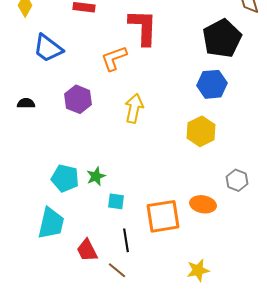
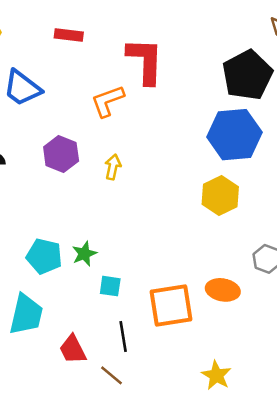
blue hexagon: (212, 84) -> (234, 135), size x1.4
yellow arrow: (134, 108) -> (113, 167), moved, size x0.7
yellow star: (198, 270) -> (216, 375), turned -30

